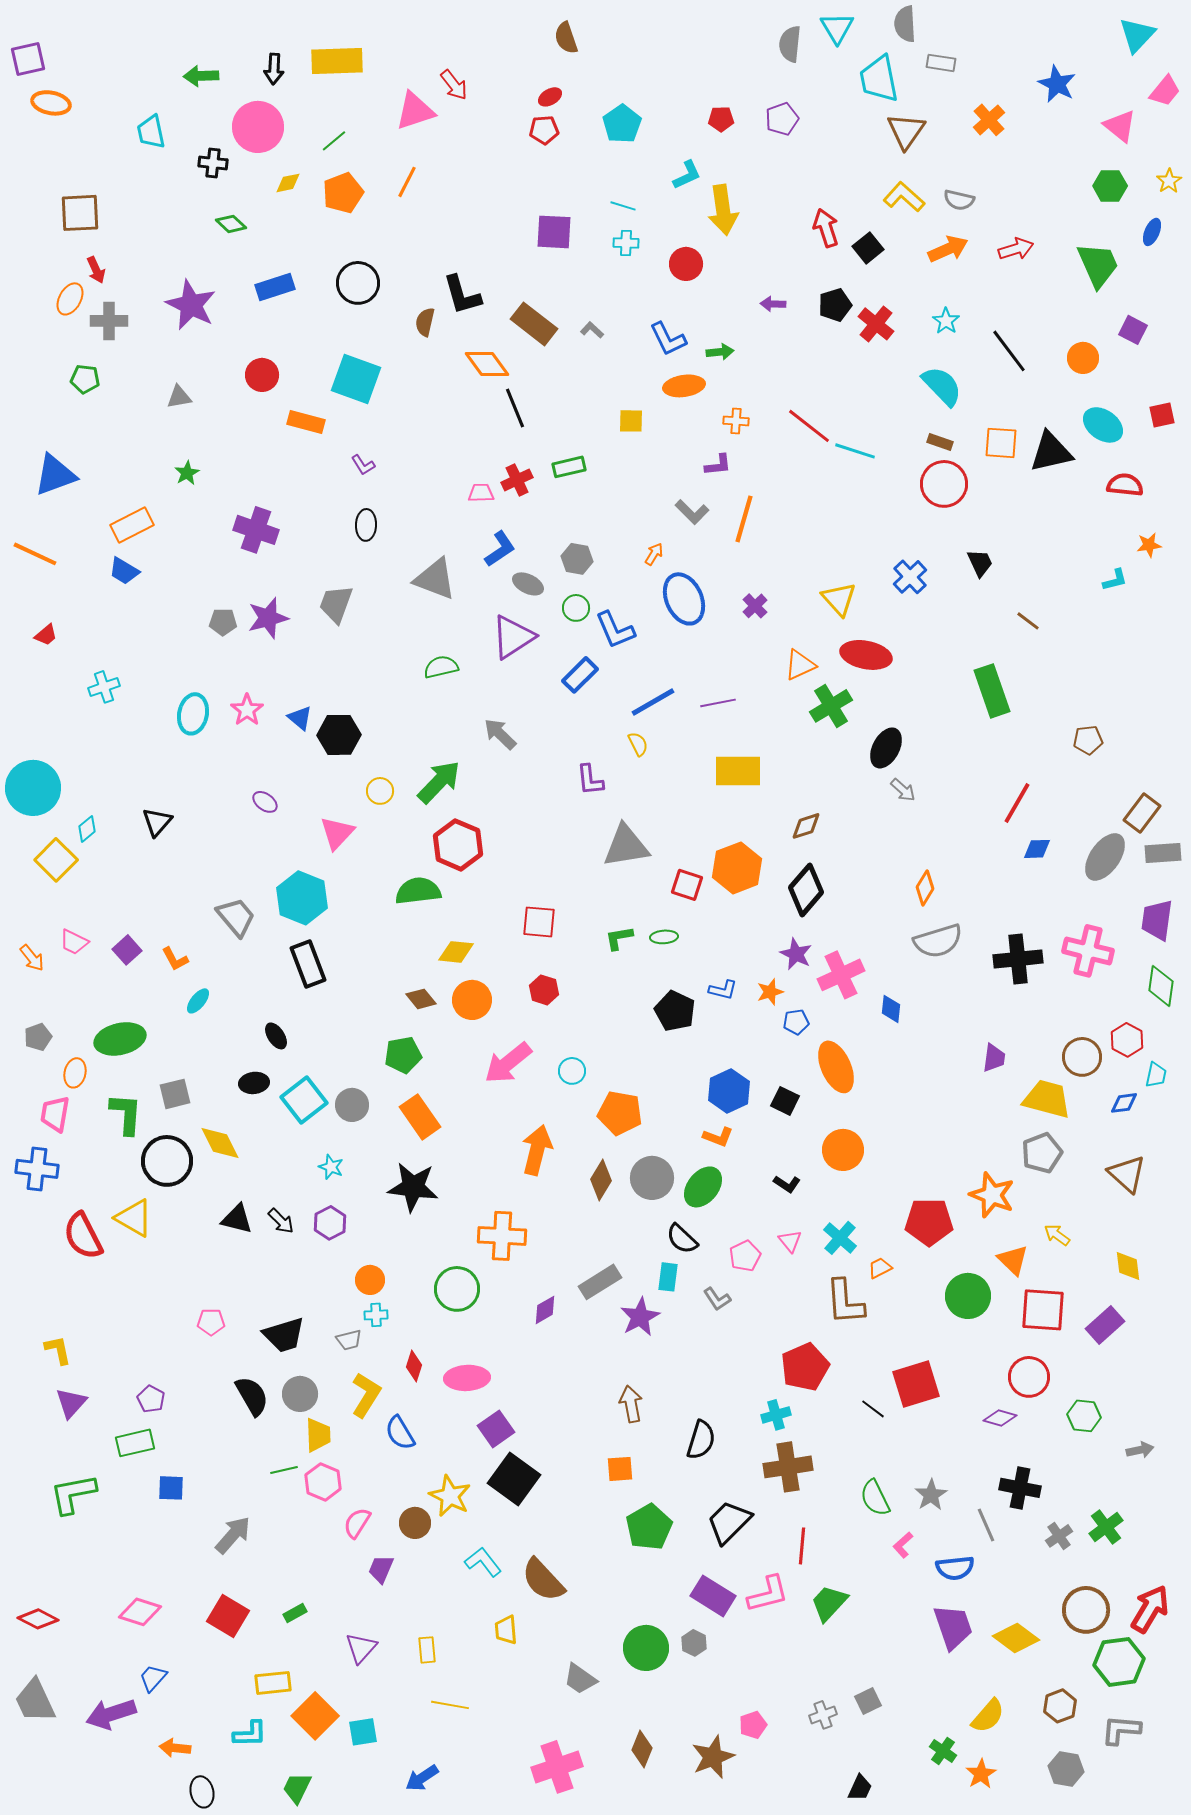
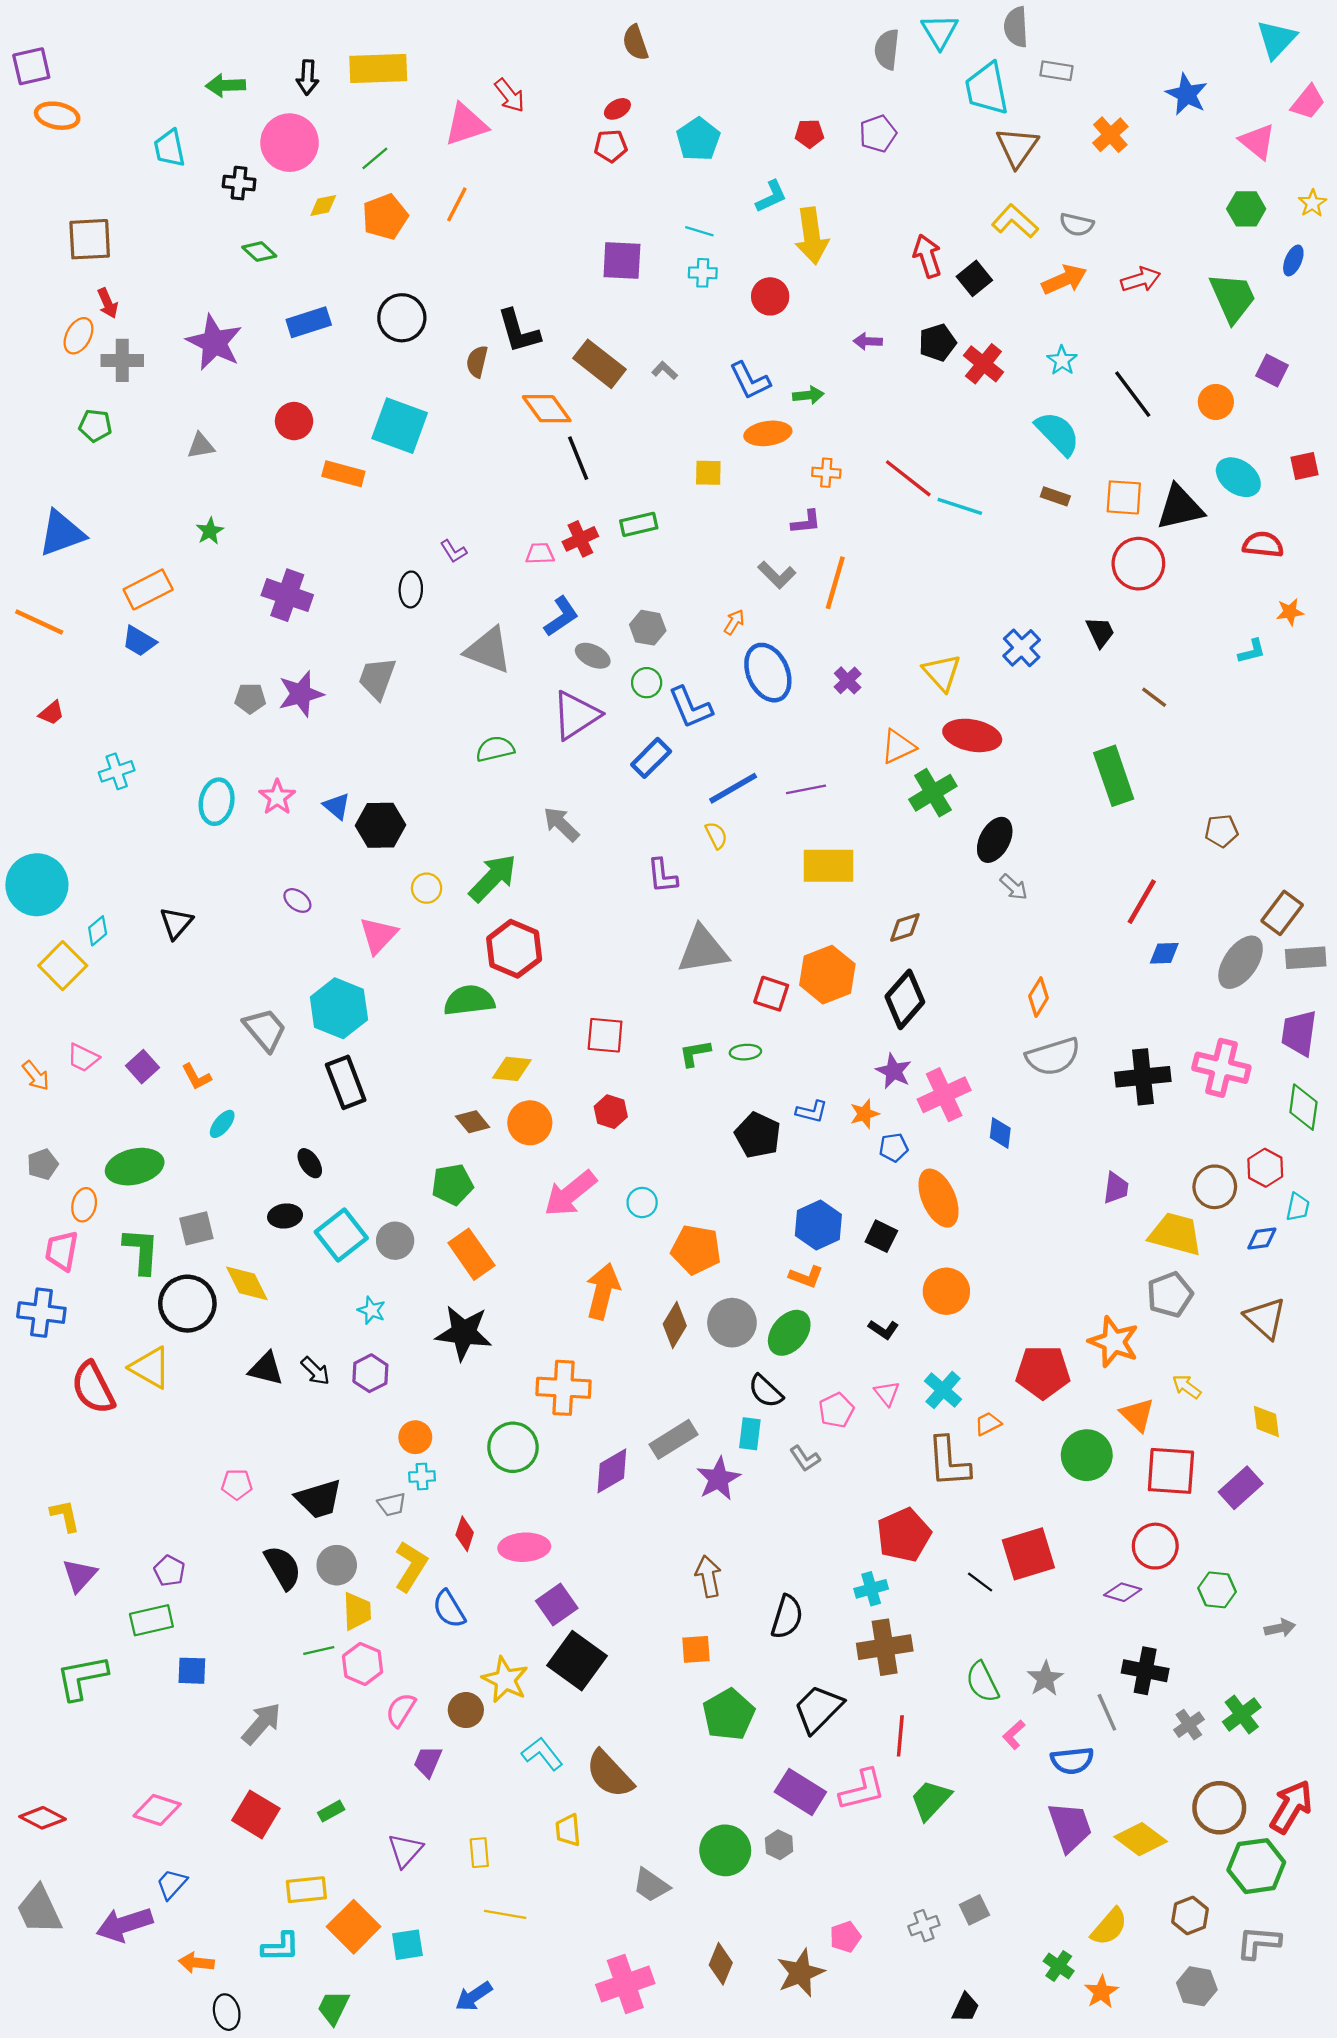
purple L-shape: (363, 465) -> (453, 551), moved
red circle: (944, 484) -> (1138, 564), moved
purple diamond: (545, 1310) -> (612, 1471), size x1.4

